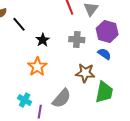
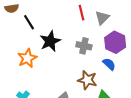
black star: (43, 40) -> (50, 41), size x1.5
orange star: (37, 67) -> (27, 58), moved

